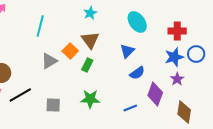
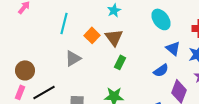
orange square: (70, 51) -> (92, 35), moved
blue triangle: (127, 51) -> (173, 48), moved, turned -35
green rectangle: (87, 65) -> (120, 62), moved

